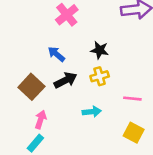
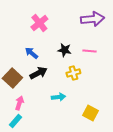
yellow cross: (100, 76) -> (73, 73), moved
pink line: (132, 99) -> (89, 51), moved

